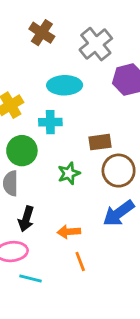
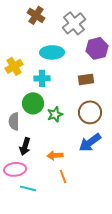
brown rectangle: (100, 142) -> (86, 79), moved
green circle: (22, 151) -> (33, 103), moved

